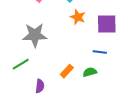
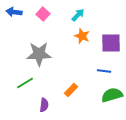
green semicircle: (90, 72) -> (112, 95), moved, size x1.5

